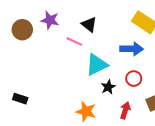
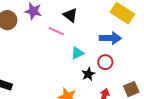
cyan triangle: (97, 65) -> (77, 53), size x0.6
red circle: (134, 79) -> (105, 62), moved

